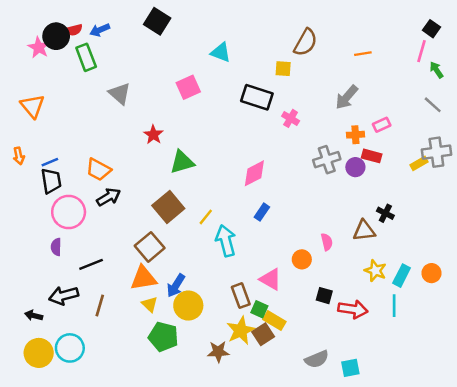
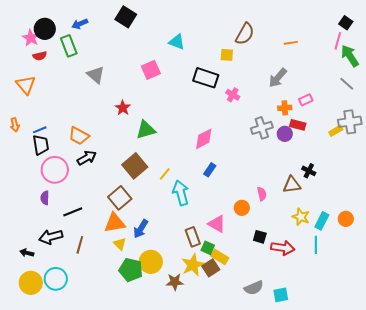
red semicircle: (74, 30) -> (40, 56), moved
green arrow: (436, 70) -> (350, 56), size x1.6
yellow circle: (188, 306) -> (151, 262), moved

